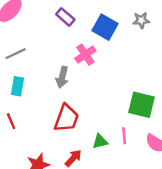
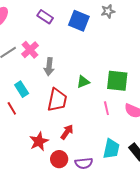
pink cross: (85, 55) -> (30, 50), moved
cyan rectangle: (18, 86) -> (22, 89), moved, turned -35
green triangle: (100, 142) -> (83, 82), moved

